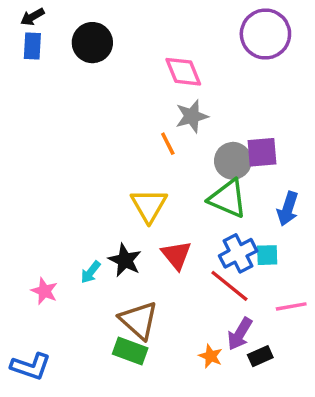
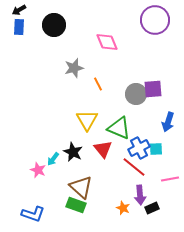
gray star: (192, 116) -> (74, 68), moved
green triangle: (228, 198) -> (119, 128), moved
pink star: (44, 291) -> (38, 170), moved
purple arrow: (240, 334) -> (140, 195), turned -36
blue L-shape: (31, 366) -> (33, 214), moved

